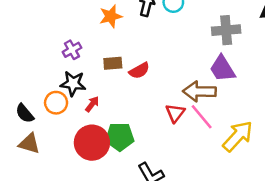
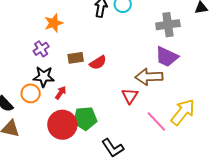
orange star: (111, 16) -> (54, 23), moved
purple trapezoid: (222, 69) -> (167, 57), turned -30
pink line: (202, 117) -> (156, 121), moved

